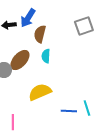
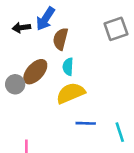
yellow semicircle: (40, 92) -> (71, 93), moved
blue line: (69, 111) -> (86, 123), moved

